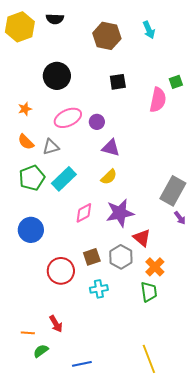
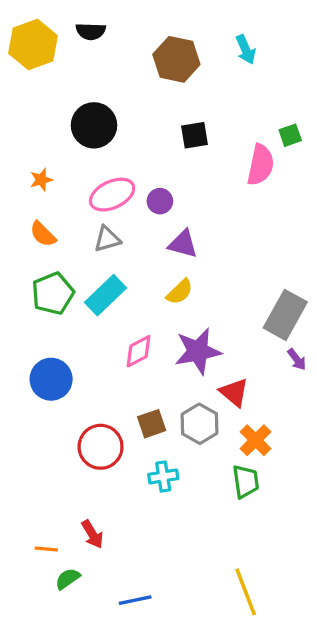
gray triangle: (51, 147) -> (107, 239), moved

